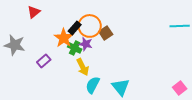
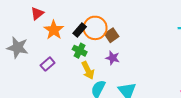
orange star: (64, 38) -> (54, 30), moved
purple star: (86, 44) -> (113, 58), moved

